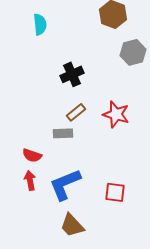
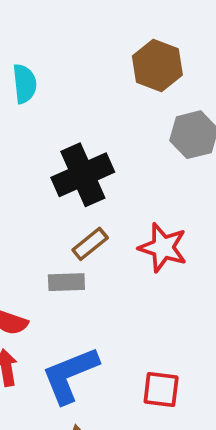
black cross: (72, 74) -> (83, 175), size x1.4

